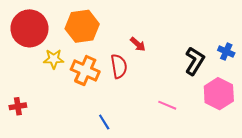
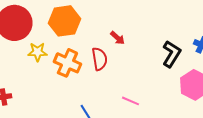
pink line: (167, 105) -> (130, 101), moved

